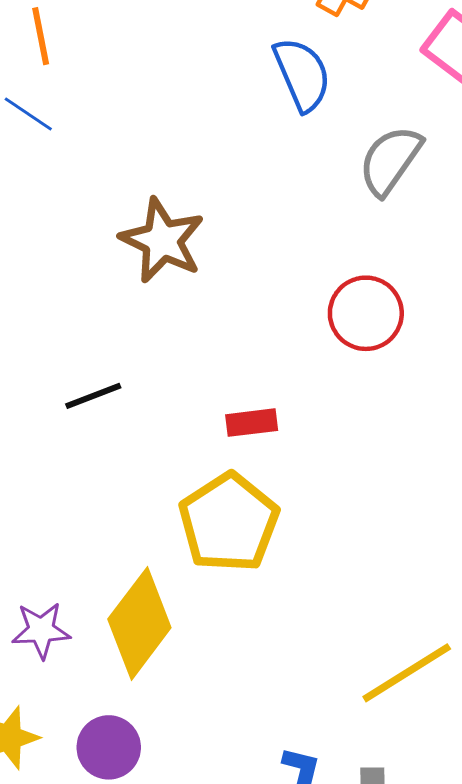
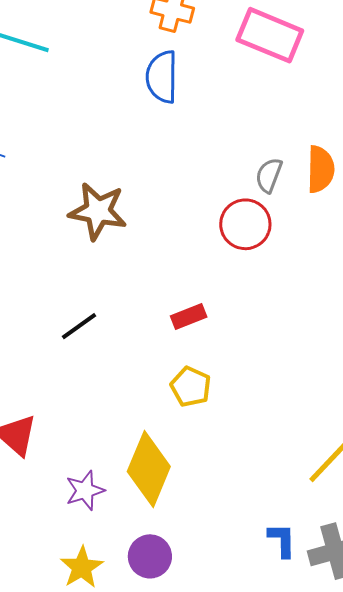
blue semicircle: (302, 74) -> (162, 77), turned -142
gray semicircle: (390, 160) -> (269, 175), moved, size x0.7
yellow pentagon: (229, 523) -> (191, 387), size x0.6

